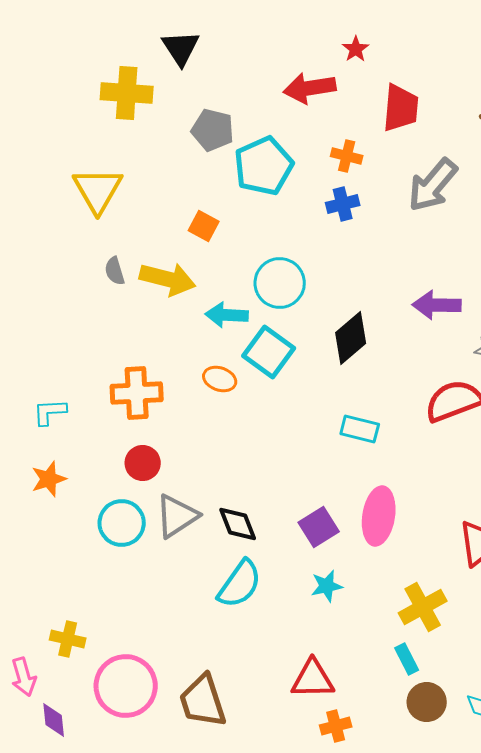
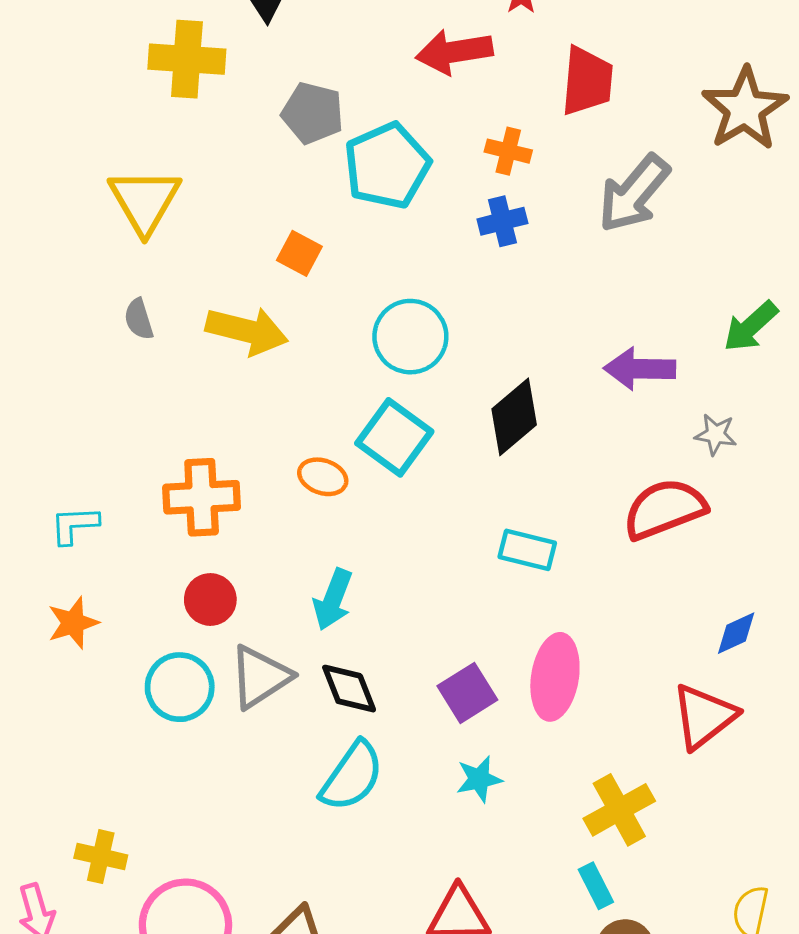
gray semicircle: (115, 271) -> (139, 319), moved
cyan arrow: (227, 315) -> (333, 599), moved, turned -72

